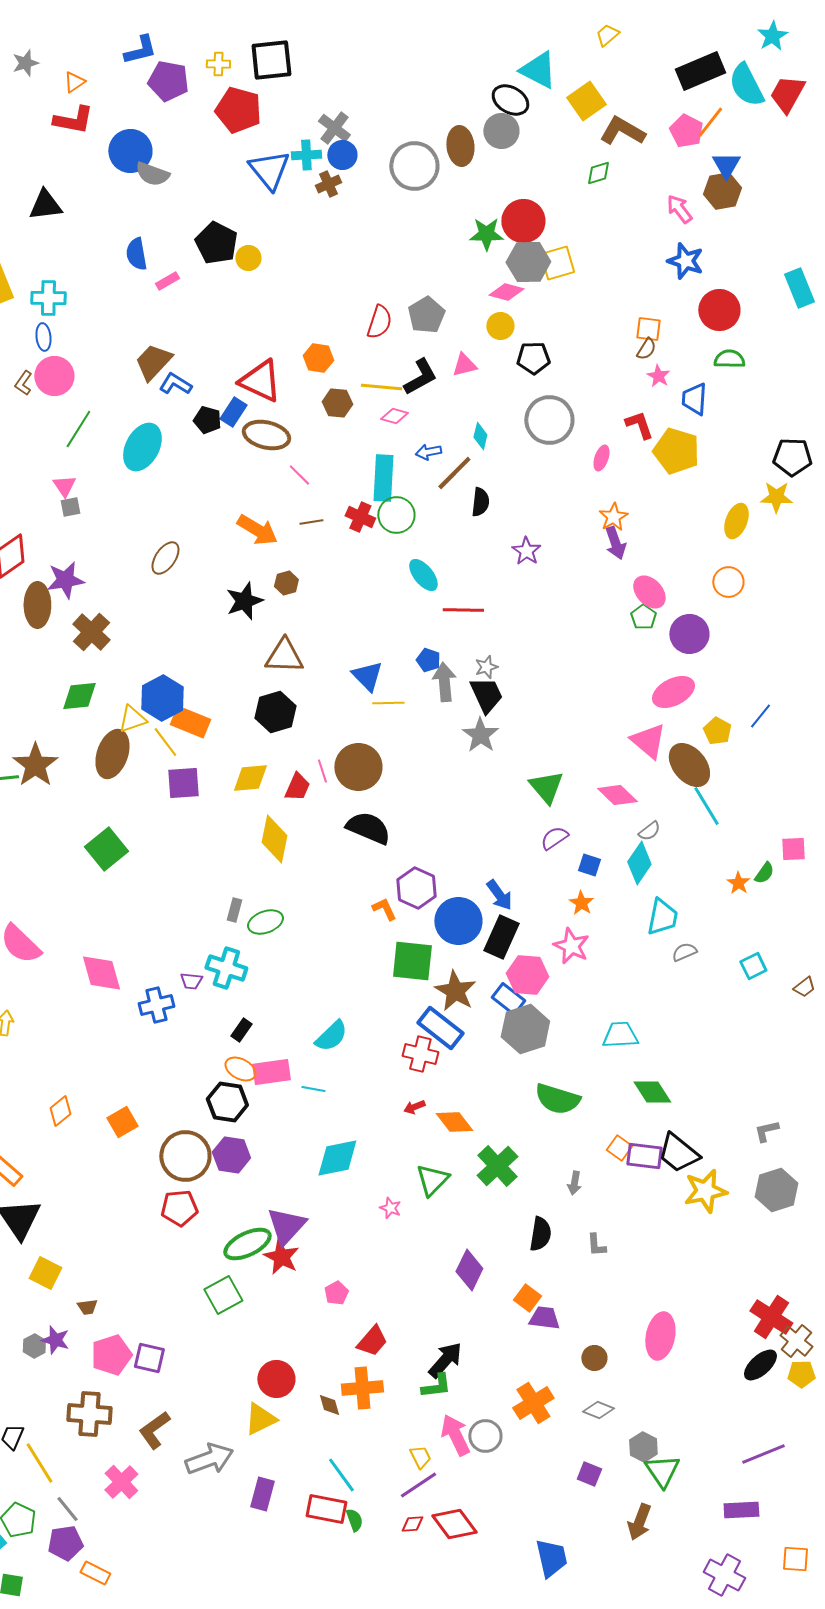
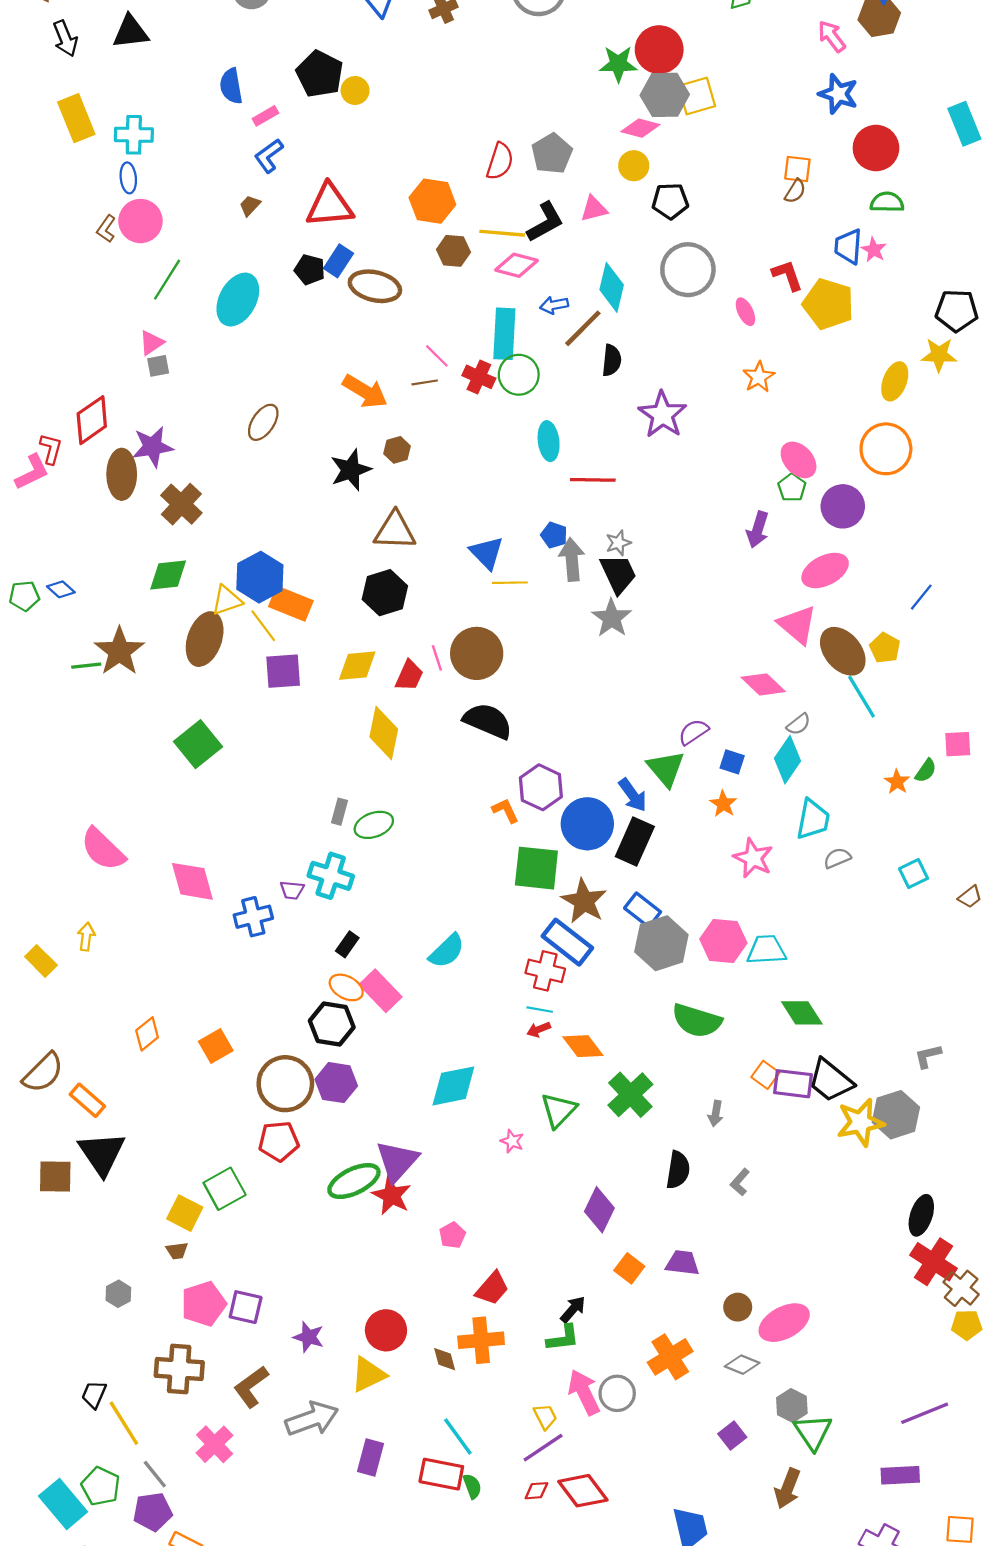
orange hexagon: (318, 358) -> (432, 201), size x1.4
brown trapezoid: (153, 362) -> (250, 206), size x0.5
pink star: (658, 376) -> (874, 250), moved
red triangle: (260, 381) -> (330, 206), moved, turned -30
blue L-shape: (175, 384) -> (269, 156), moved, turned -68
pink diamond: (394, 416) -> (517, 265), size x1.4
cyan diamond: (480, 436) -> (612, 287), size x1.6
pink ellipse: (601, 458) -> (745, 312), turned -45
pink line: (299, 475) -> (437, 356), moved
pink triangle: (64, 486) -> (152, 343), turned 30
purple arrow: (615, 543) -> (758, 530), moved, turned 36
purple star: (526, 551) -> (662, 415), size x1.5
cyan ellipse: (423, 575) -> (549, 441), turned 32
orange circle: (728, 582) -> (886, 449), size x1.5
yellow pentagon: (717, 731) -> (885, 648), moved
green triangle: (546, 787) -> (666, 768), moved
pink star: (571, 946) -> (753, 858), moved
pink hexagon: (527, 975) -> (723, 941), moved
pink rectangle: (271, 1072) -> (380, 991), turned 54
cyan line: (313, 1089) -> (540, 1010), moved
gray hexagon: (776, 1190) -> (896, 1115), moved
gray L-shape: (596, 1245) -> (740, 1182), turned 45
yellow square: (45, 1273) -> (185, 1213), moved
green square: (223, 1295) -> (225, 1189), moved
orange square: (527, 1298) -> (629, 1268), moved
pink ellipse: (660, 1336) -> (784, 1323), moved, turned 51
purple star: (55, 1340) -> (309, 1337), moved
black arrow: (445, 1360) -> (573, 1309), size x0.7
black ellipse: (760, 1365) -> (921, 1215), moved, turned -30
purple square: (589, 1474) -> (732, 1435), turned 30

